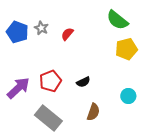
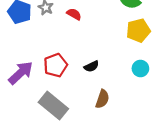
red semicircle: (67, 34) -> (74, 14), turned 80
cyan circle: (128, 96) -> (140, 69), moved

